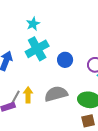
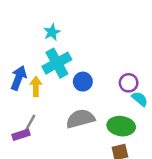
blue circle: (65, 60) -> (83, 82), moved
yellow arrow: (28, 95) -> (36, 87), moved

